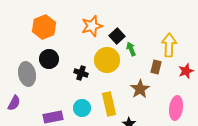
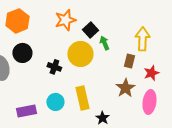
red star: (186, 71) -> (151, 73), moved
brown star: (140, 89) -> (125, 88), moved

